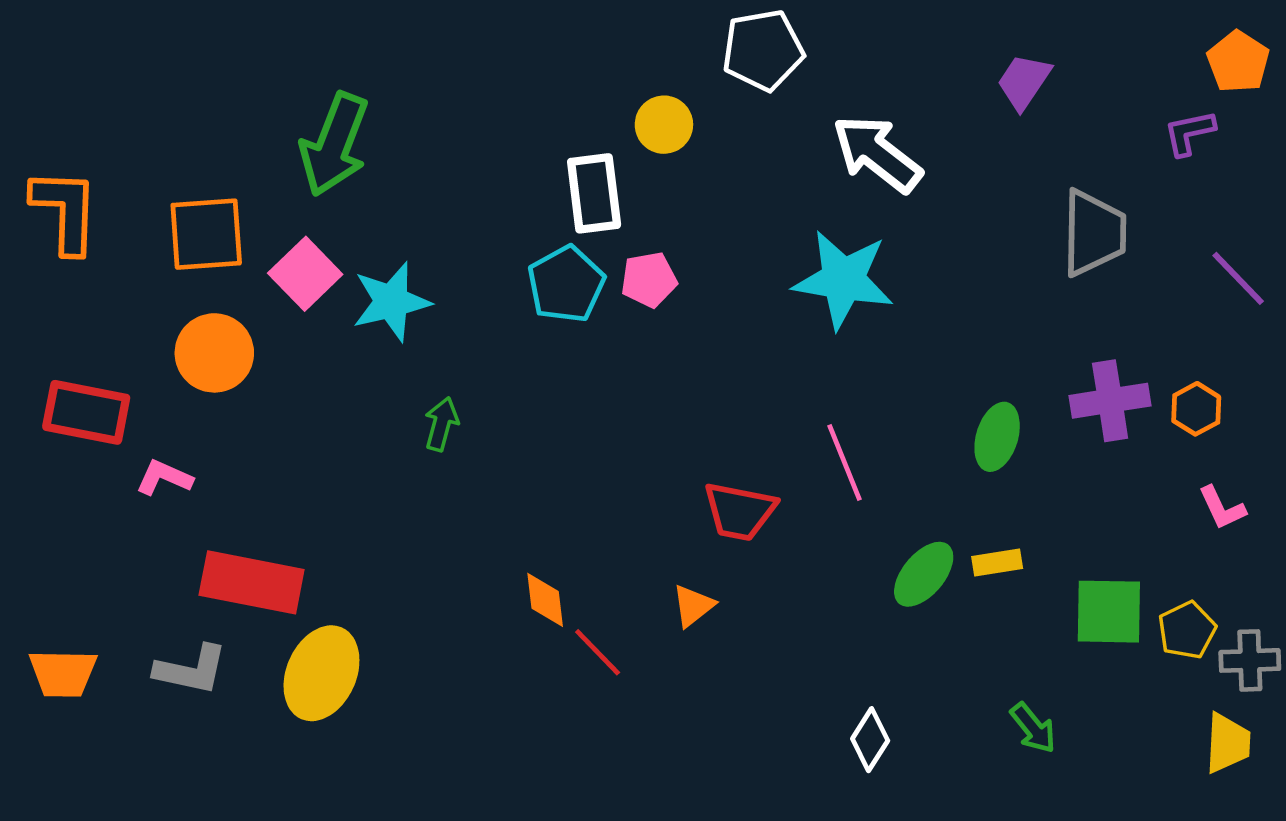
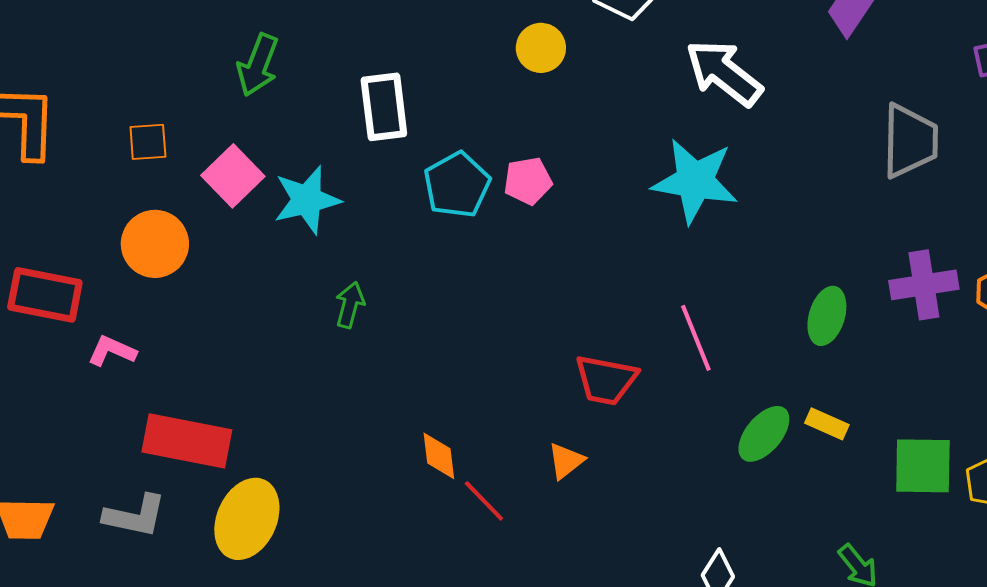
green arrow: (334, 144) -> (258, 65), size x0.7
white rectangle: (594, 193) -> (384, 107), moved
orange square: (206, 234) -> (148, 142), size x0.6
yellow rectangle: (997, 563) -> (827, 424), turned 33

